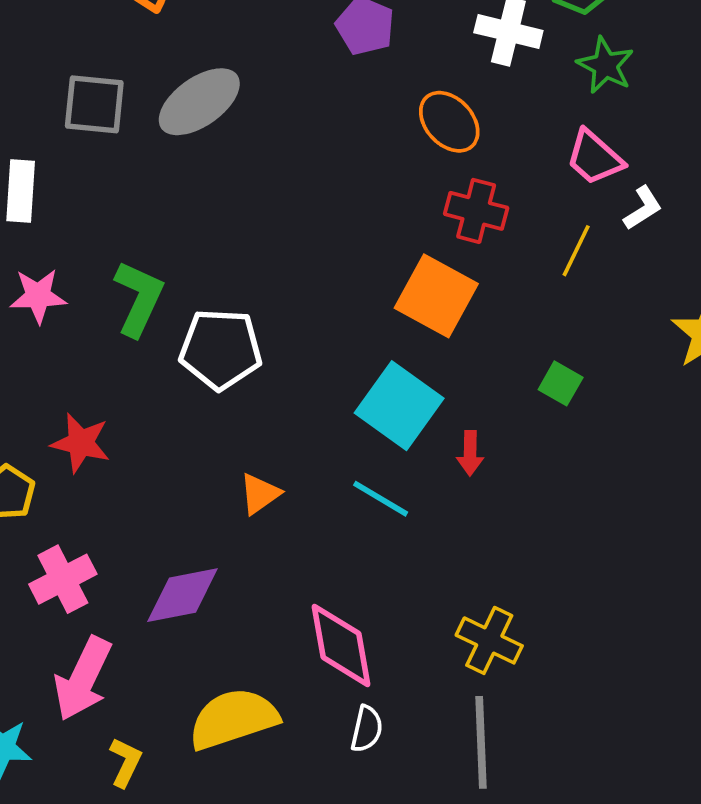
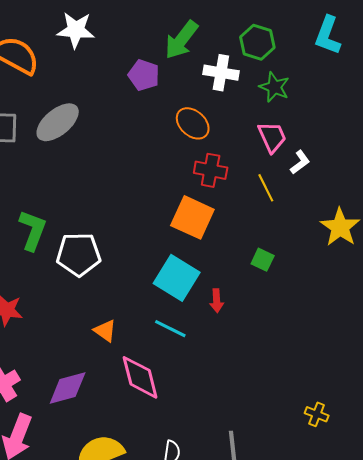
pink trapezoid: (595, 158) -> (272, 137), turned -152
yellow line: (576, 251) -> (266, 188), turned -48
orange triangle: (260, 494) -> (105, 331), turned -45
yellow cross: (489, 640) -> (317, 414), moved, size x0.7
pink diamond: (341, 645) -> (140, 377), moved

